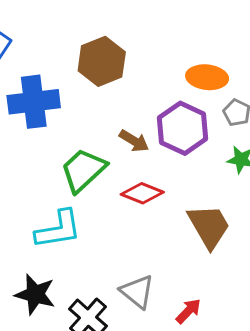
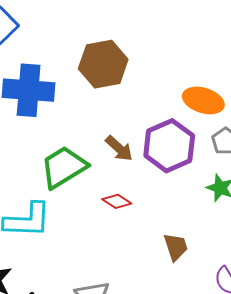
red diamond: (142, 193) -> (117, 201), size x0.7
brown trapezoid: (209, 226) -> (176, 247), size x0.6

